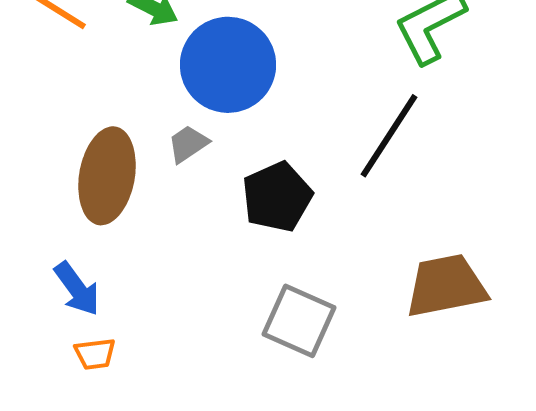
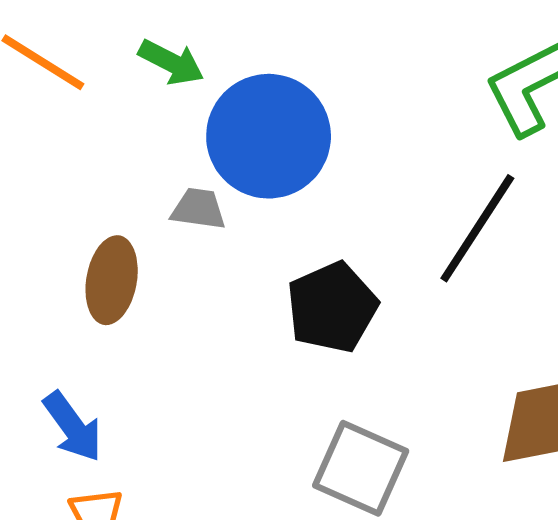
gray trapezoid: (188, 144) -> (198, 209), moved, turned 42
brown ellipse: (107, 176) -> (112, 280), size x0.7

